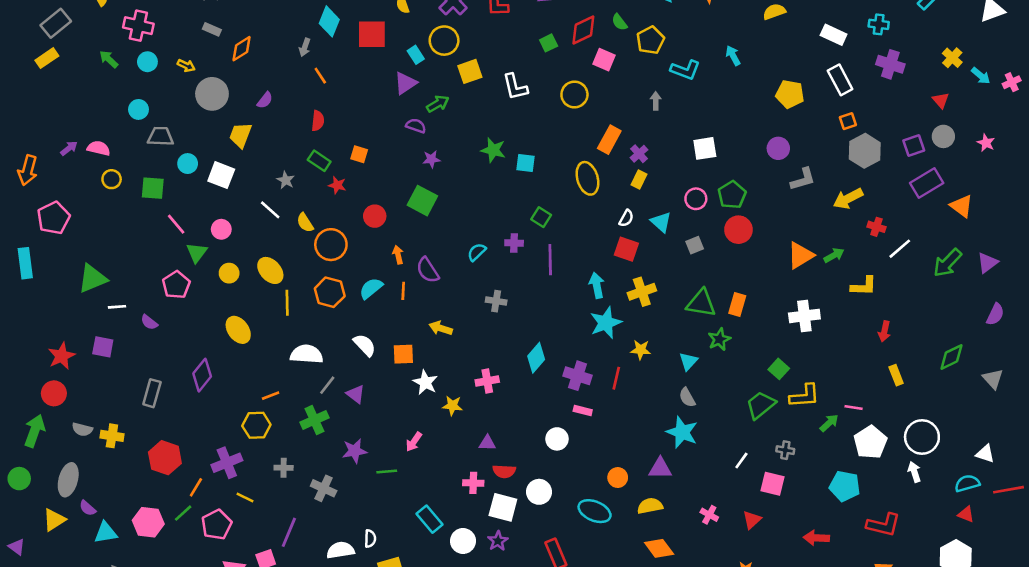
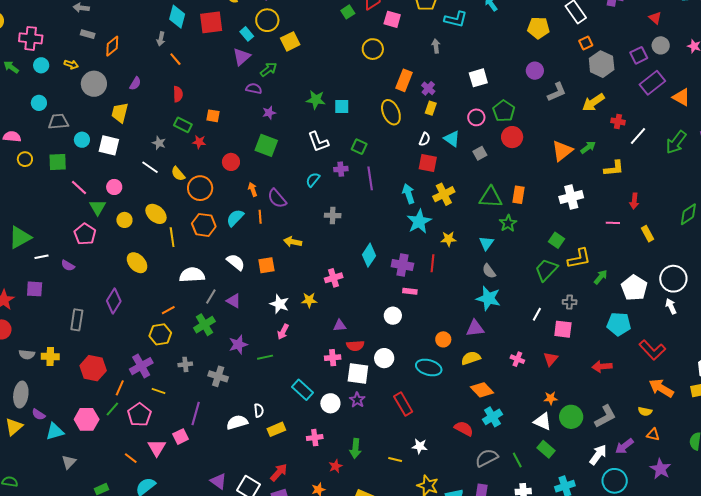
white L-shape: (515, 87) -> (318, 142), moved
white star: (425, 382) -> (279, 304), moved
pink line: (854, 407) -> (613, 223), moved
red L-shape: (883, 525) -> (652, 350), turned 40

